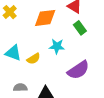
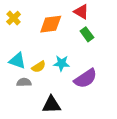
cyan star: (57, 46) -> (61, 63), moved
gray semicircle: (20, 88) -> (24, 82), moved

